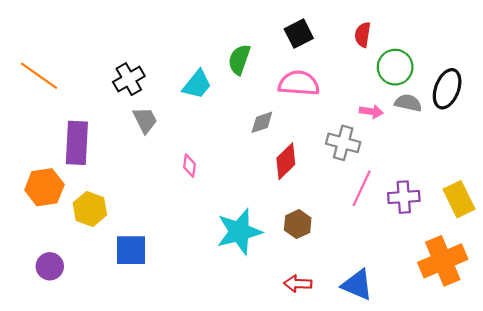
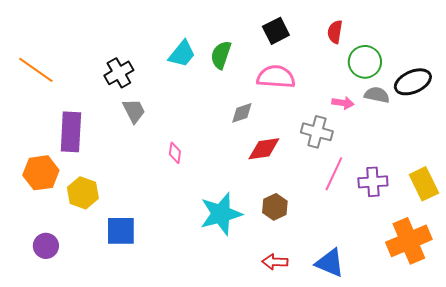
cyan trapezoid: (197, 84) -> (182, 54), moved
black ellipse: (447, 89) -> (413, 82), turned 45
red diamond: (286, 161) -> (264, 149), turned 36

